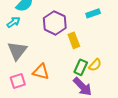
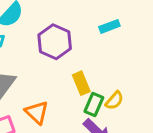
yellow rectangle: (74, 40) -> (81, 83), moved
orange triangle: (41, 72) -> (37, 112), turned 30

